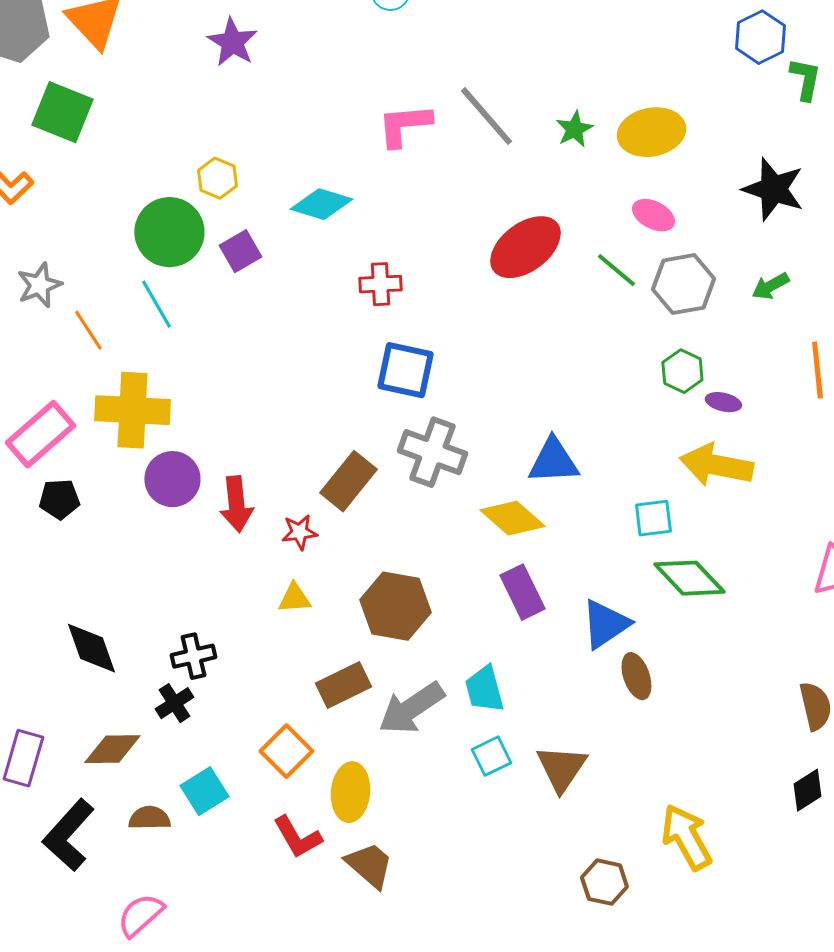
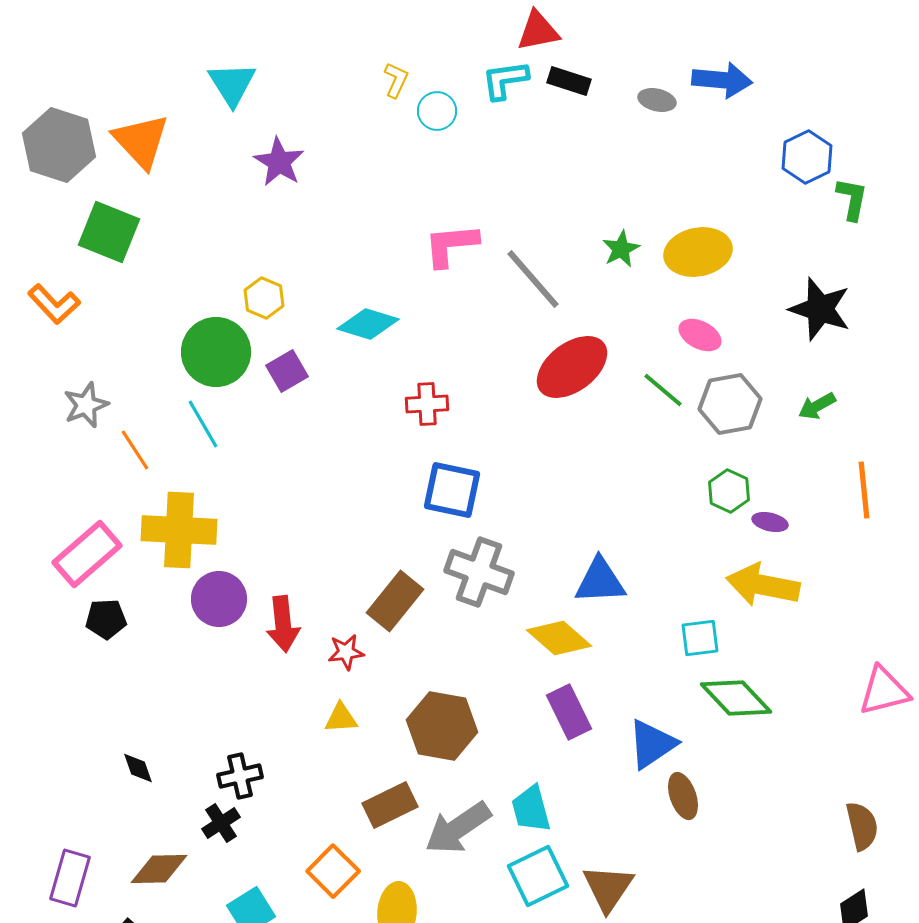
gray line: (486, 116) -> (533, 279), moved
black diamond: (91, 648) -> (138, 768), size x0.6
cyan square: (491, 756) -> (538, 876), size x1.5

